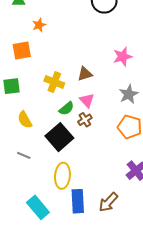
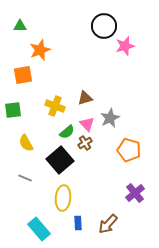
orange star: (39, 25) -> (40, 50), size x1.5
pink star: (123, 57) -> (125, 46), moved
gray star: (129, 94) -> (110, 118), moved
blue rectangle: (78, 201) -> (78, 223), size x0.6

